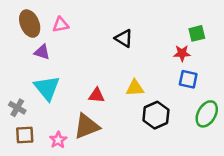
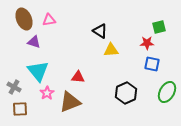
yellow triangle: (135, 88) -> (111, 50), moved
pink star: (58, 140) -> (47, 93), moved

